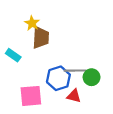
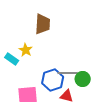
yellow star: (32, 23) -> (26, 50), moved
brown trapezoid: (41, 37) -> (43, 24), moved

